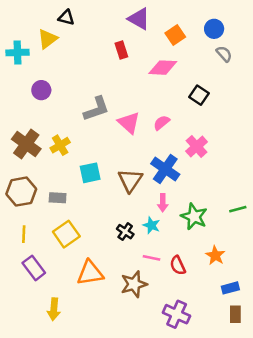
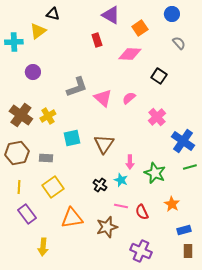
blue circle: (214, 29) -> (172, 14), moved
blue cross: (165, 169) -> (183, 141), moved

